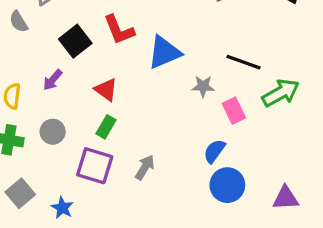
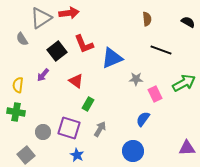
black line: (244, 62) -> (161, 50), moved
green rectangle: (106, 127) -> (88, 104), moved
gray circle: (53, 132) -> (43, 132), moved
blue circle: (227, 185) -> (133, 151), moved
gray square: (20, 193) -> (26, 155), moved
blue star: (62, 208) -> (77, 155), moved

